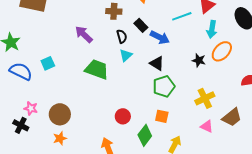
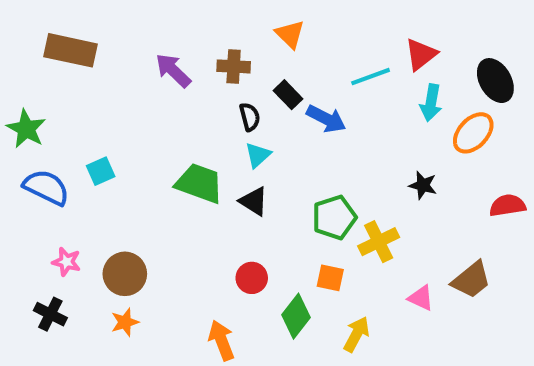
purple arrow: (84, 34) -> (173, 70), moved
orange ellipse: (222, 51) -> (473, 133), moved
black star: (199, 60) -> (423, 185), moved
black triangle: (157, 63) -> (254, 201), moved
yellow cross: (205, 98) -> (379, 242), moved
black cross: (21, 125) -> (50, 314), moved

